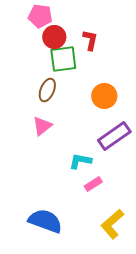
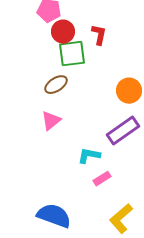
brown ellipse: (47, 90) -> (56, 85), turned 35
orange circle: (104, 96) -> (129, 91), moved

